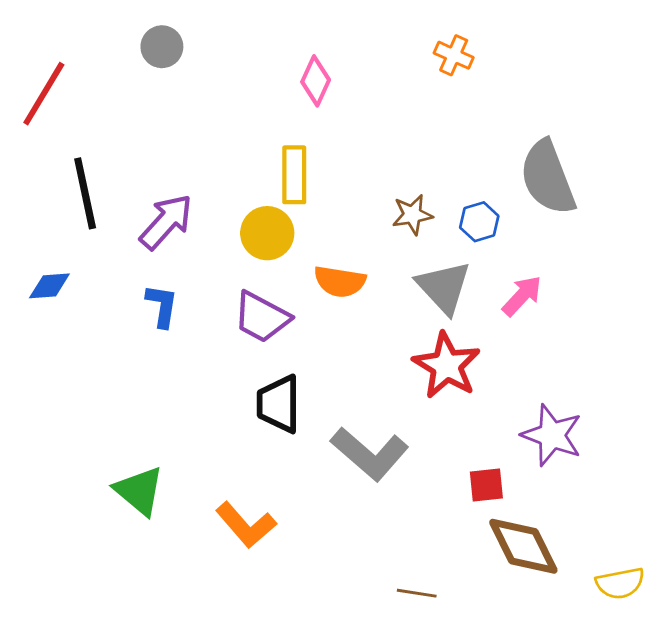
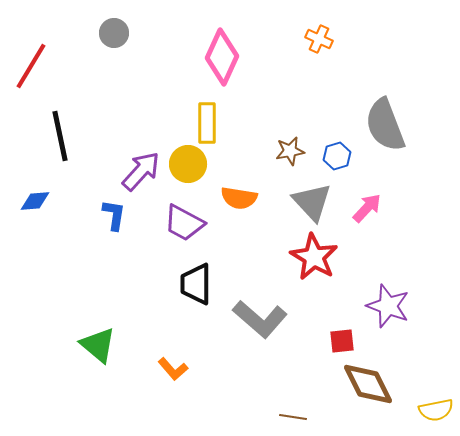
pink diamond: (316, 81) -> (222, 57), size x1.6
purple arrow: (166, 222) -> (141, 171), moved
orange L-shape: (246, 525) -> (173, 369), size x0.7

